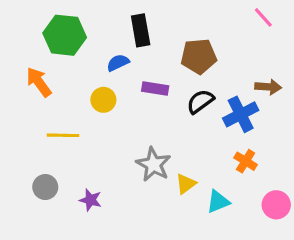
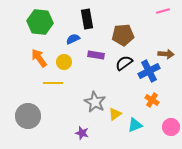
pink line: (263, 17) -> (163, 11), turned -64
orange arrow: (39, 82) -> (39, 58), moved
yellow line: (63, 135) -> (53, 83), moved
gray circle: (45, 187) -> (28, 116), size x1.6
purple star: (90, 200) -> (82, 133), moved

